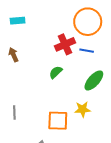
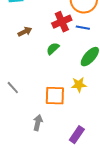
brown arrow: (13, 55) -> (25, 32), moved, turned 88
gray line: (14, 112) -> (13, 88), turned -40

